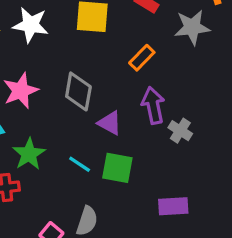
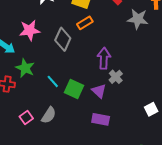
orange rectangle: (142, 58) -> (85, 23), moved
purple triangle: (110, 123) -> (99, 91), moved
green star: (29, 154) -> (25, 68), turned -30

